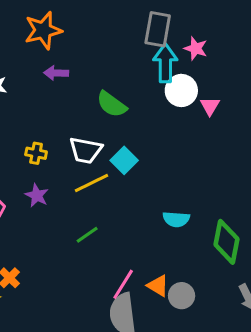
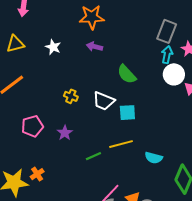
cyan arrow: (165, 63) -> (167, 55), size x0.7
cyan square: (124, 160) -> (127, 113), turned 30
yellow line: (91, 183) -> (121, 144), moved
purple star: (37, 195) -> (65, 133), moved

